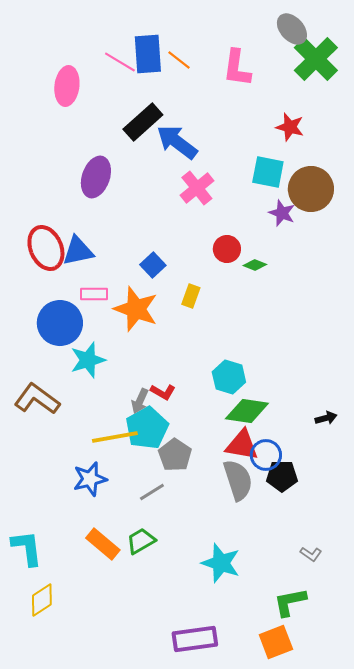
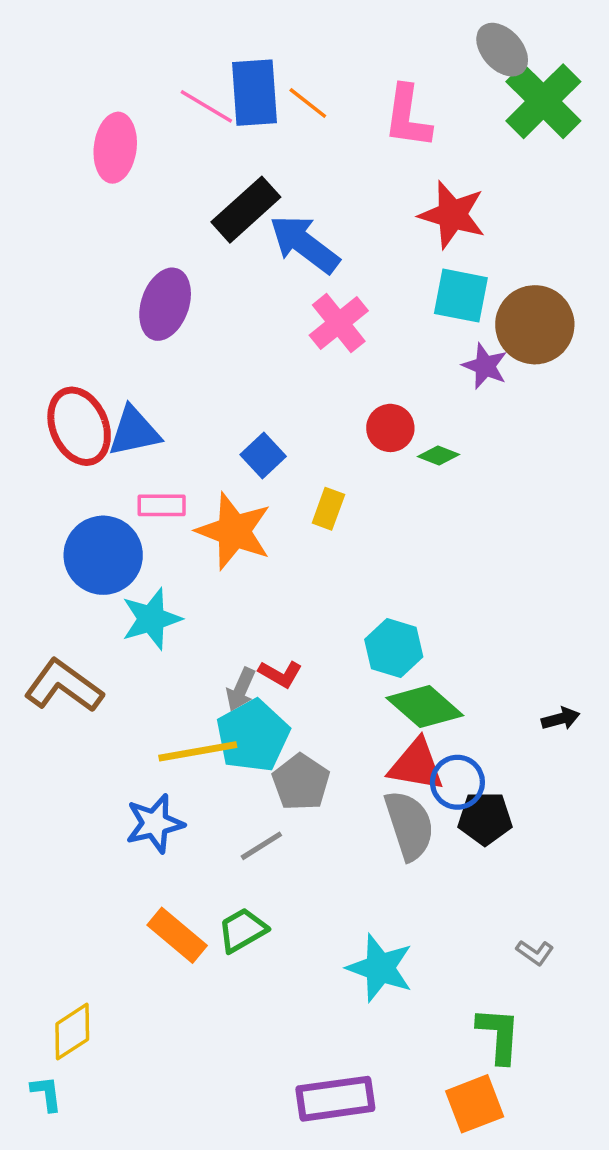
red star: (290, 127) -> (452, 215), moved, size x1.4
green diamond: (247, 411) -> (425, 707), turned 33
cyan L-shape: (27, 548) -> (46, 1093), moved, size x0.6
green L-shape: (290, 602) -> (499, 1035), turned 105

